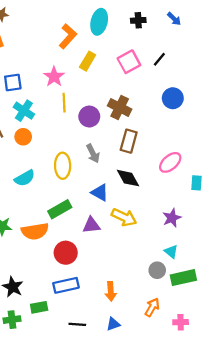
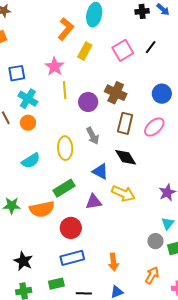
black cross: (138, 20) -> (142, 11), moved
blue circle: (173, 98) -> (162, 94), moved
pink ellipse: (170, 162) -> (154, 127), moved
cyan triangle: (171, 252) -> (168, 224), turned 32
green rectangle: (39, 307) -> (56, 284), moved

